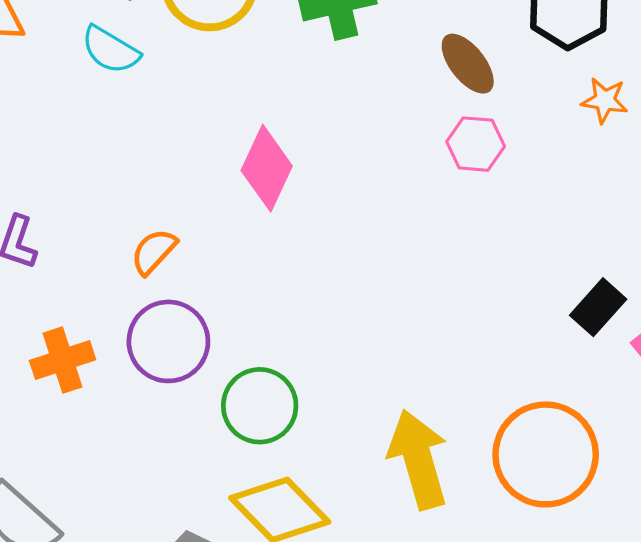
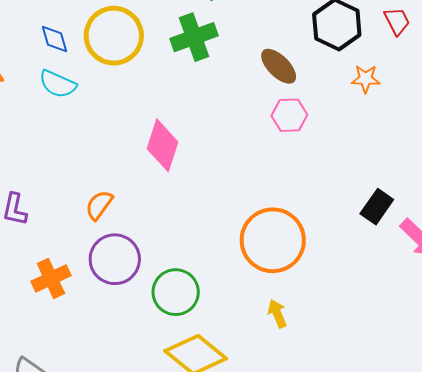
orange circle: (546, 454) -> (273, 240), moved
yellow arrow: (418, 459) -> (277, 313), size x0.5

